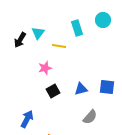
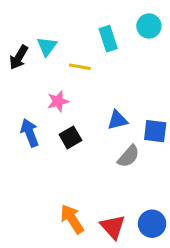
blue triangle: (81, 89) -> (118, 120), moved
gray semicircle: (90, 117) -> (129, 156), moved
blue arrow: (27, 119) -> (30, 133), moved, turned -48

